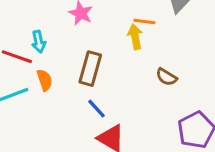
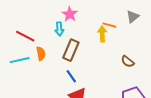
cyan arrow: (39, 42) -> (59, 29), moved
brown semicircle: (166, 77) -> (128, 61), moved

